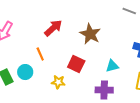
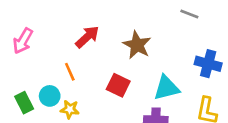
cyan triangle: (112, 66) -> (166, 88), size x1.5
yellow star: (58, 82) -> (70, 109), moved

